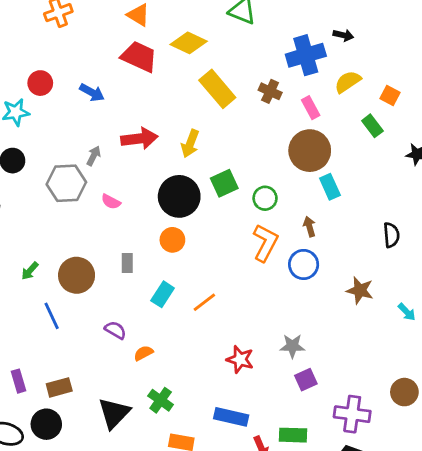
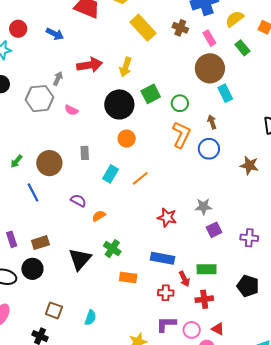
green rectangle: (372, 126) -> (242, 48), moved
orange circle: (172, 240) -> (127, 139), moved
purple cross: (352, 414) -> (249, 238), moved, size x0.7

